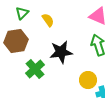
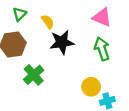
black star: (61, 52) -> (62, 42), moved

